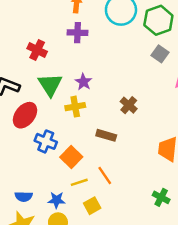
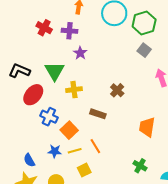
purple cross: (77, 33) -> (69, 31), moved
red cross: (37, 50) -> (44, 28), moved
purple star: (83, 82) -> (80, 53), moved
blue semicircle: (24, 197) -> (29, 160), turned 56
blue star: (57, 200) -> (55, 151), moved

